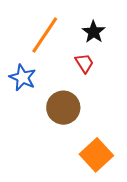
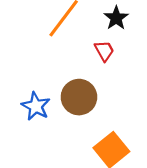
blue star: (23, 78) -> (36, 106), moved

